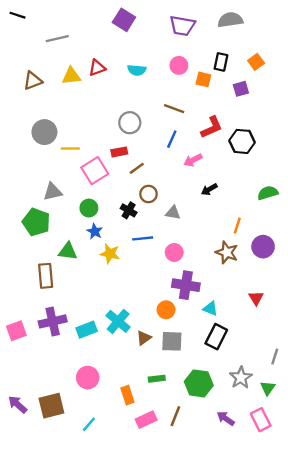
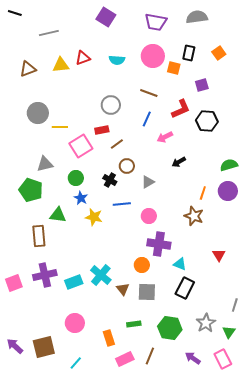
pink circle: (179, 65) -> (153, 56), size x1.5
purple square: (241, 89) -> (202, 85), moved
gray triangle: (173, 213) -> (148, 182), turned -40
purple circle: (263, 247) -> (228, 191), moved
brown triangle: (144, 338) -> (123, 289), turned -32

